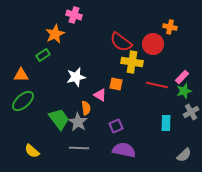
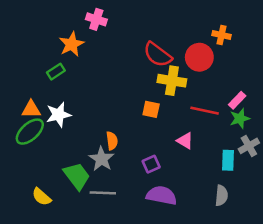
orange triangle: (21, 75) -> (31, 109), moved
white star: (76, 77) -> (58, 115), moved
pink triangle: (100, 95) -> (185, 141), moved
green trapezoid: (59, 119) -> (77, 176), moved
cyan rectangle: (166, 123) -> (228, 160), moved
gray semicircle: (184, 155) -> (221, 195), moved, turned -42

